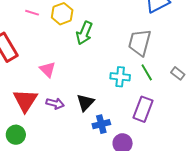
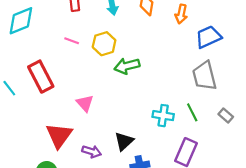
green arrow: (84, 33) -> (127, 66), turned 50
gray trapezoid: (140, 43) -> (204, 76), moved, turned -32
purple arrow: (55, 103) -> (92, 152), moved

